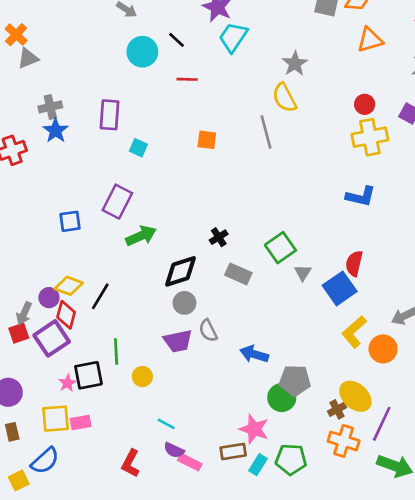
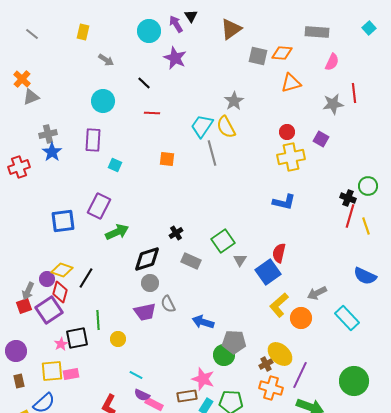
cyan trapezoid: (233, 37) -> (202, 126), moved
cyan circle: (142, 52) -> (103, 101), moved
blue square: (70, 221) -> (63, 221), size x1.4

